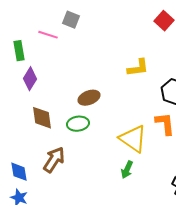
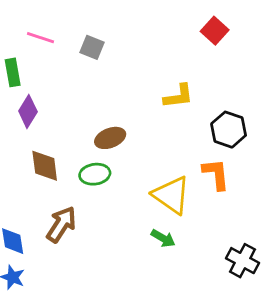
gray square: (71, 20) -> (92, 47), moved
pink line: (48, 35) -> (40, 38), moved
green arrow: (127, 170) -> (163, 238), turned -84

